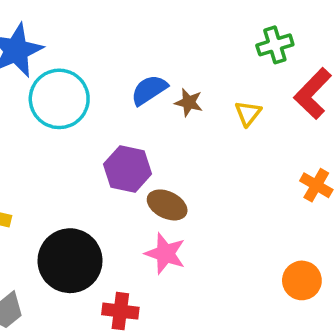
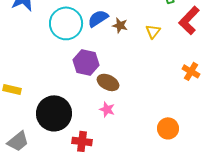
cyan circle: (59, 99) -> (66, 23), moved
pink star: (165, 254) -> (107, 109), size x0.7
orange circle: (302, 280) -> (168, 128), moved

